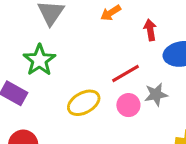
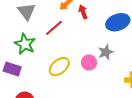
red arrow: (150, 30) -> (83, 12), moved
red line: (126, 73) -> (54, 28), moved

